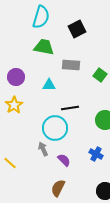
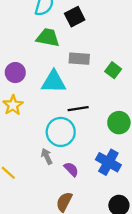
black square: (77, 29) -> (75, 17), moved
cyan triangle: (49, 85) -> (54, 82), size x1.6
blue cross: (96, 154) -> (108, 162), size x1.5

